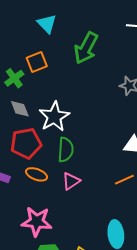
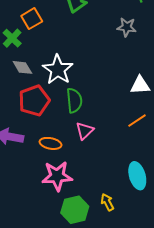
orange ellipse: (36, 174) -> (51, 143), moved

